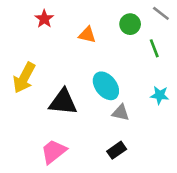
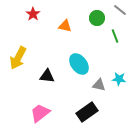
cyan star: (160, 95) -> (119, 79), moved
black triangle: (63, 102) -> (47, 76), size x0.7
gray triangle: (121, 113) -> (99, 85), moved
black rectangle: (117, 150) -> (87, 112), size x1.5

